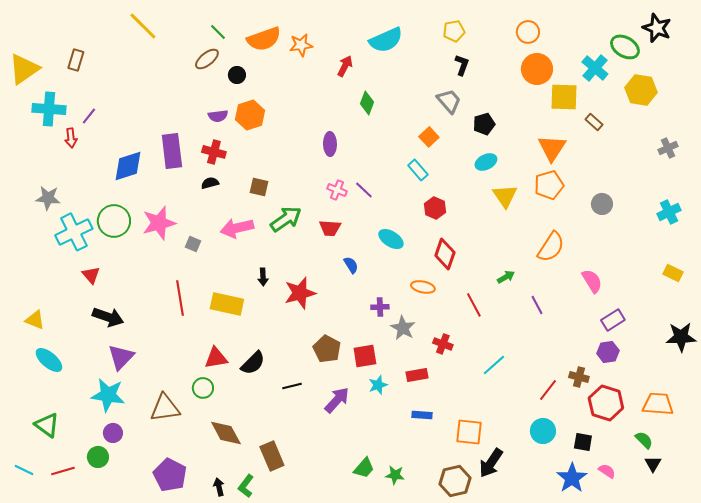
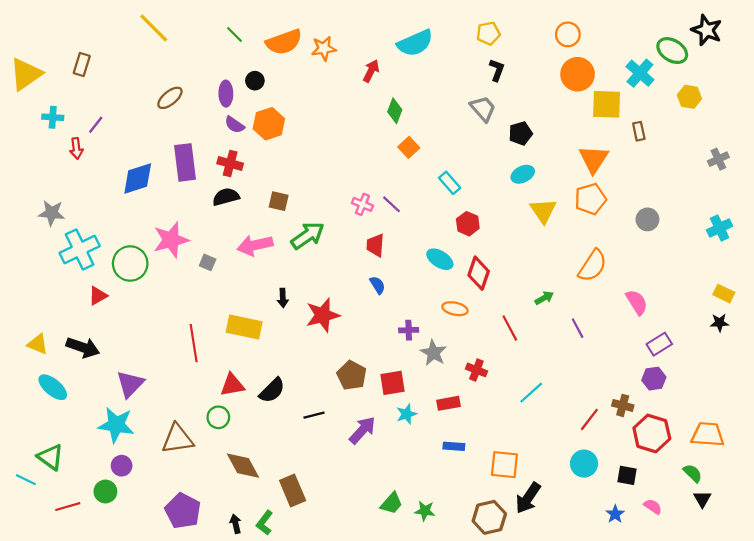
brown ellipse: (207, 59) -> (170, 98), moved
yellow hexagon: (641, 90) -> (689, 97), size x0.7
cyan cross: (49, 109) -> (53, 117), size x0.6
purple semicircle: (218, 116) -> (234, 125), turned 42
brown rectangle: (594, 122) -> (639, 131), turned 36
orange square: (429, 137) -> (409, 147), moved
purple ellipse: (330, 144) -> (226, 94), moved
black semicircle: (210, 183) -> (226, 197), size x1.4
green circle: (114, 221) -> (130, 263), moved
red trapezoid: (330, 228) -> (375, 245), moved, turned 90
cyan ellipse: (391, 239) -> (440, 259), moved
red triangle: (91, 275) -> (98, 296), turned 42
red line: (180, 298) -> (194, 343), moved
black arrow: (108, 317) -> (83, 347), moved
black star: (681, 337) -> (720, 323), moved, size x0.6
cyan line: (24, 470) -> (26, 480), moved
blue star: (572, 478) -> (615, 514), size x0.6

